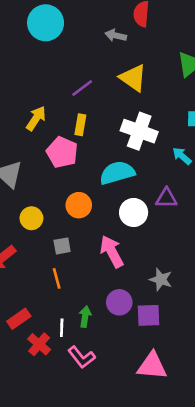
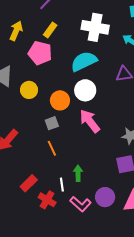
yellow rectangle: (80, 125) -> (50, 30), turned 35
orange circle: (79, 205) -> (60, 100), moved
white circle: (134, 212) -> (85, 90), moved
yellow circle: (31, 218) -> (29, 90), moved
purple circle: (119, 302) -> (105, 197), moved

